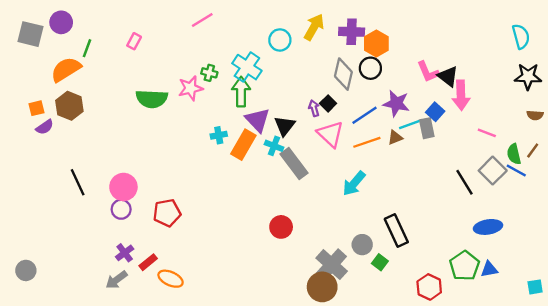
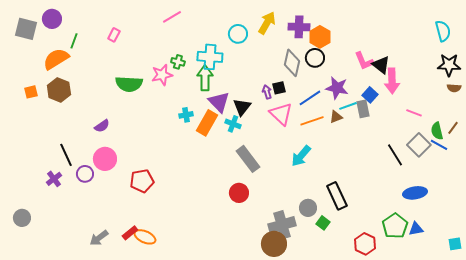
cyan cross: (247, 67) -> (210, 57), turned -30
black square: (328, 103) -> (279, 88), turned 32
brown semicircle: (535, 115) -> (454, 88), moved
purple semicircle: (45, 127) -> (102, 126), moved
gray rectangle: (294, 163) -> (248, 159), moved
purple circle: (121, 209) -> (85, 174), moved
purple cross: (125, 253) -> (54, 179), moved
red rectangle: (148, 262) -> (130, 233), moved
gray cross: (332, 265) -> (282, 225), turned 32
gray circle: (26, 270) -> (22, 218), moved

